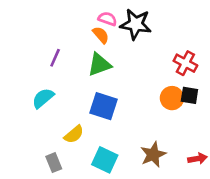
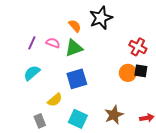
pink semicircle: (107, 19) -> (53, 43), moved
black star: (136, 24) -> (101, 18), turned -30
purple line: (55, 58) -> (32, 43), moved
blue square: (103, 106) -> (77, 79), turned -35

